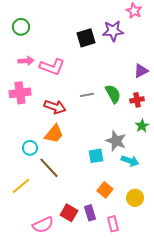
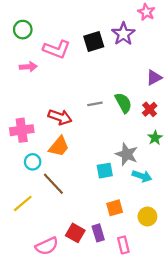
purple star: (113, 31) -> (123, 34), turned -30
pink L-shape: (52, 67) -> (57, 49), moved
pink cross: (20, 93) -> (22, 130), moved
red cross: (137, 100) -> (150, 109), turned -32
orange square: (105, 190) -> (115, 208), turned 35

